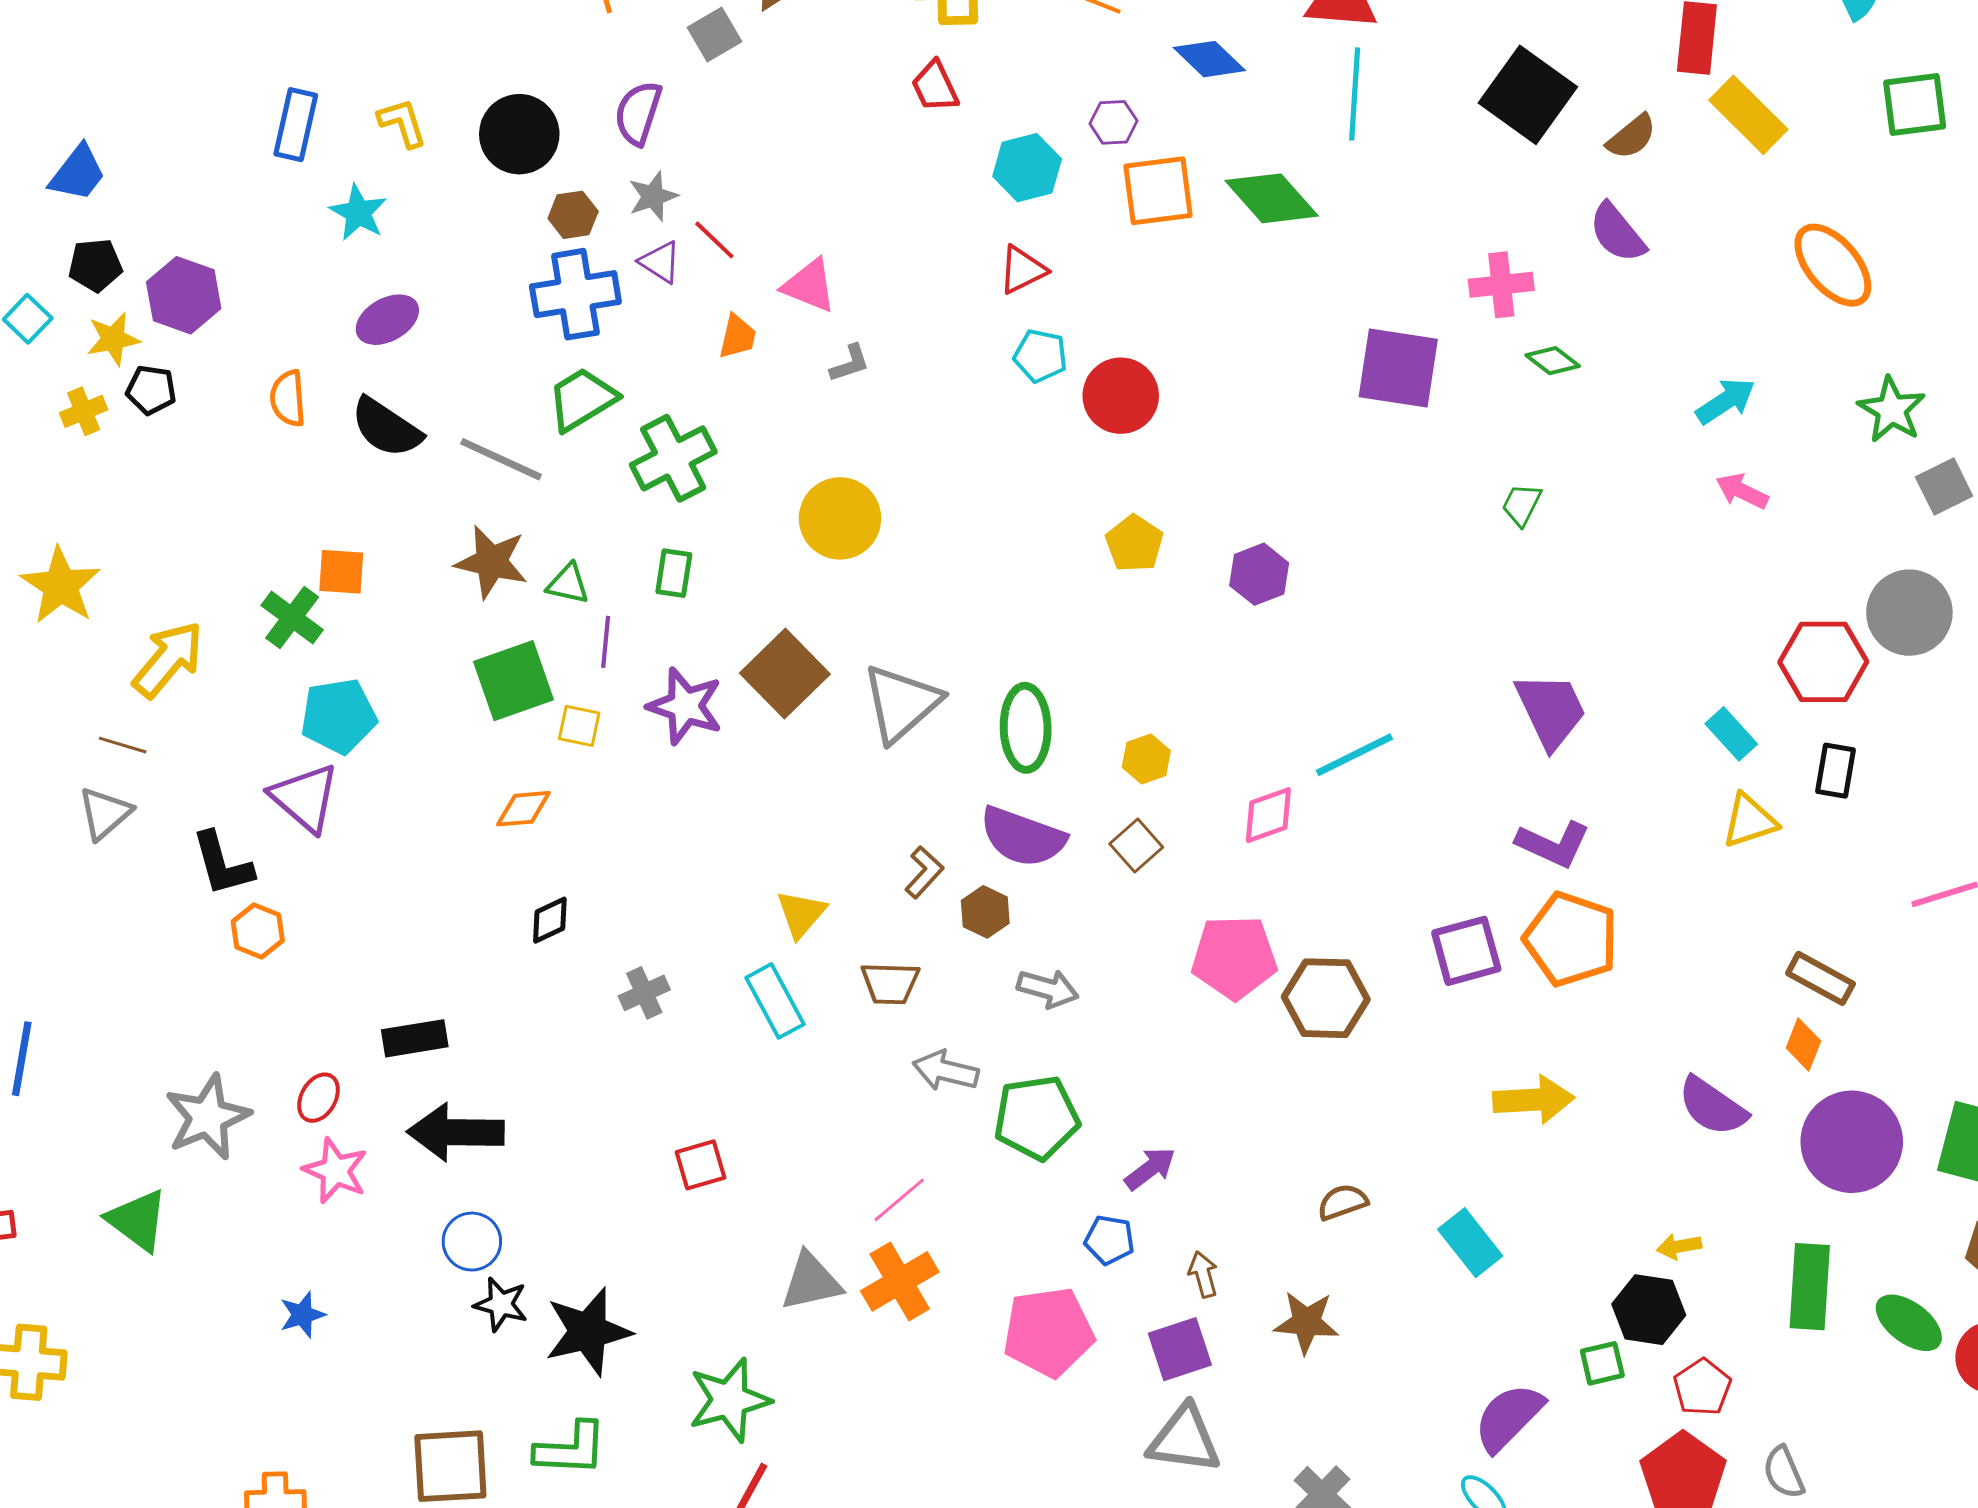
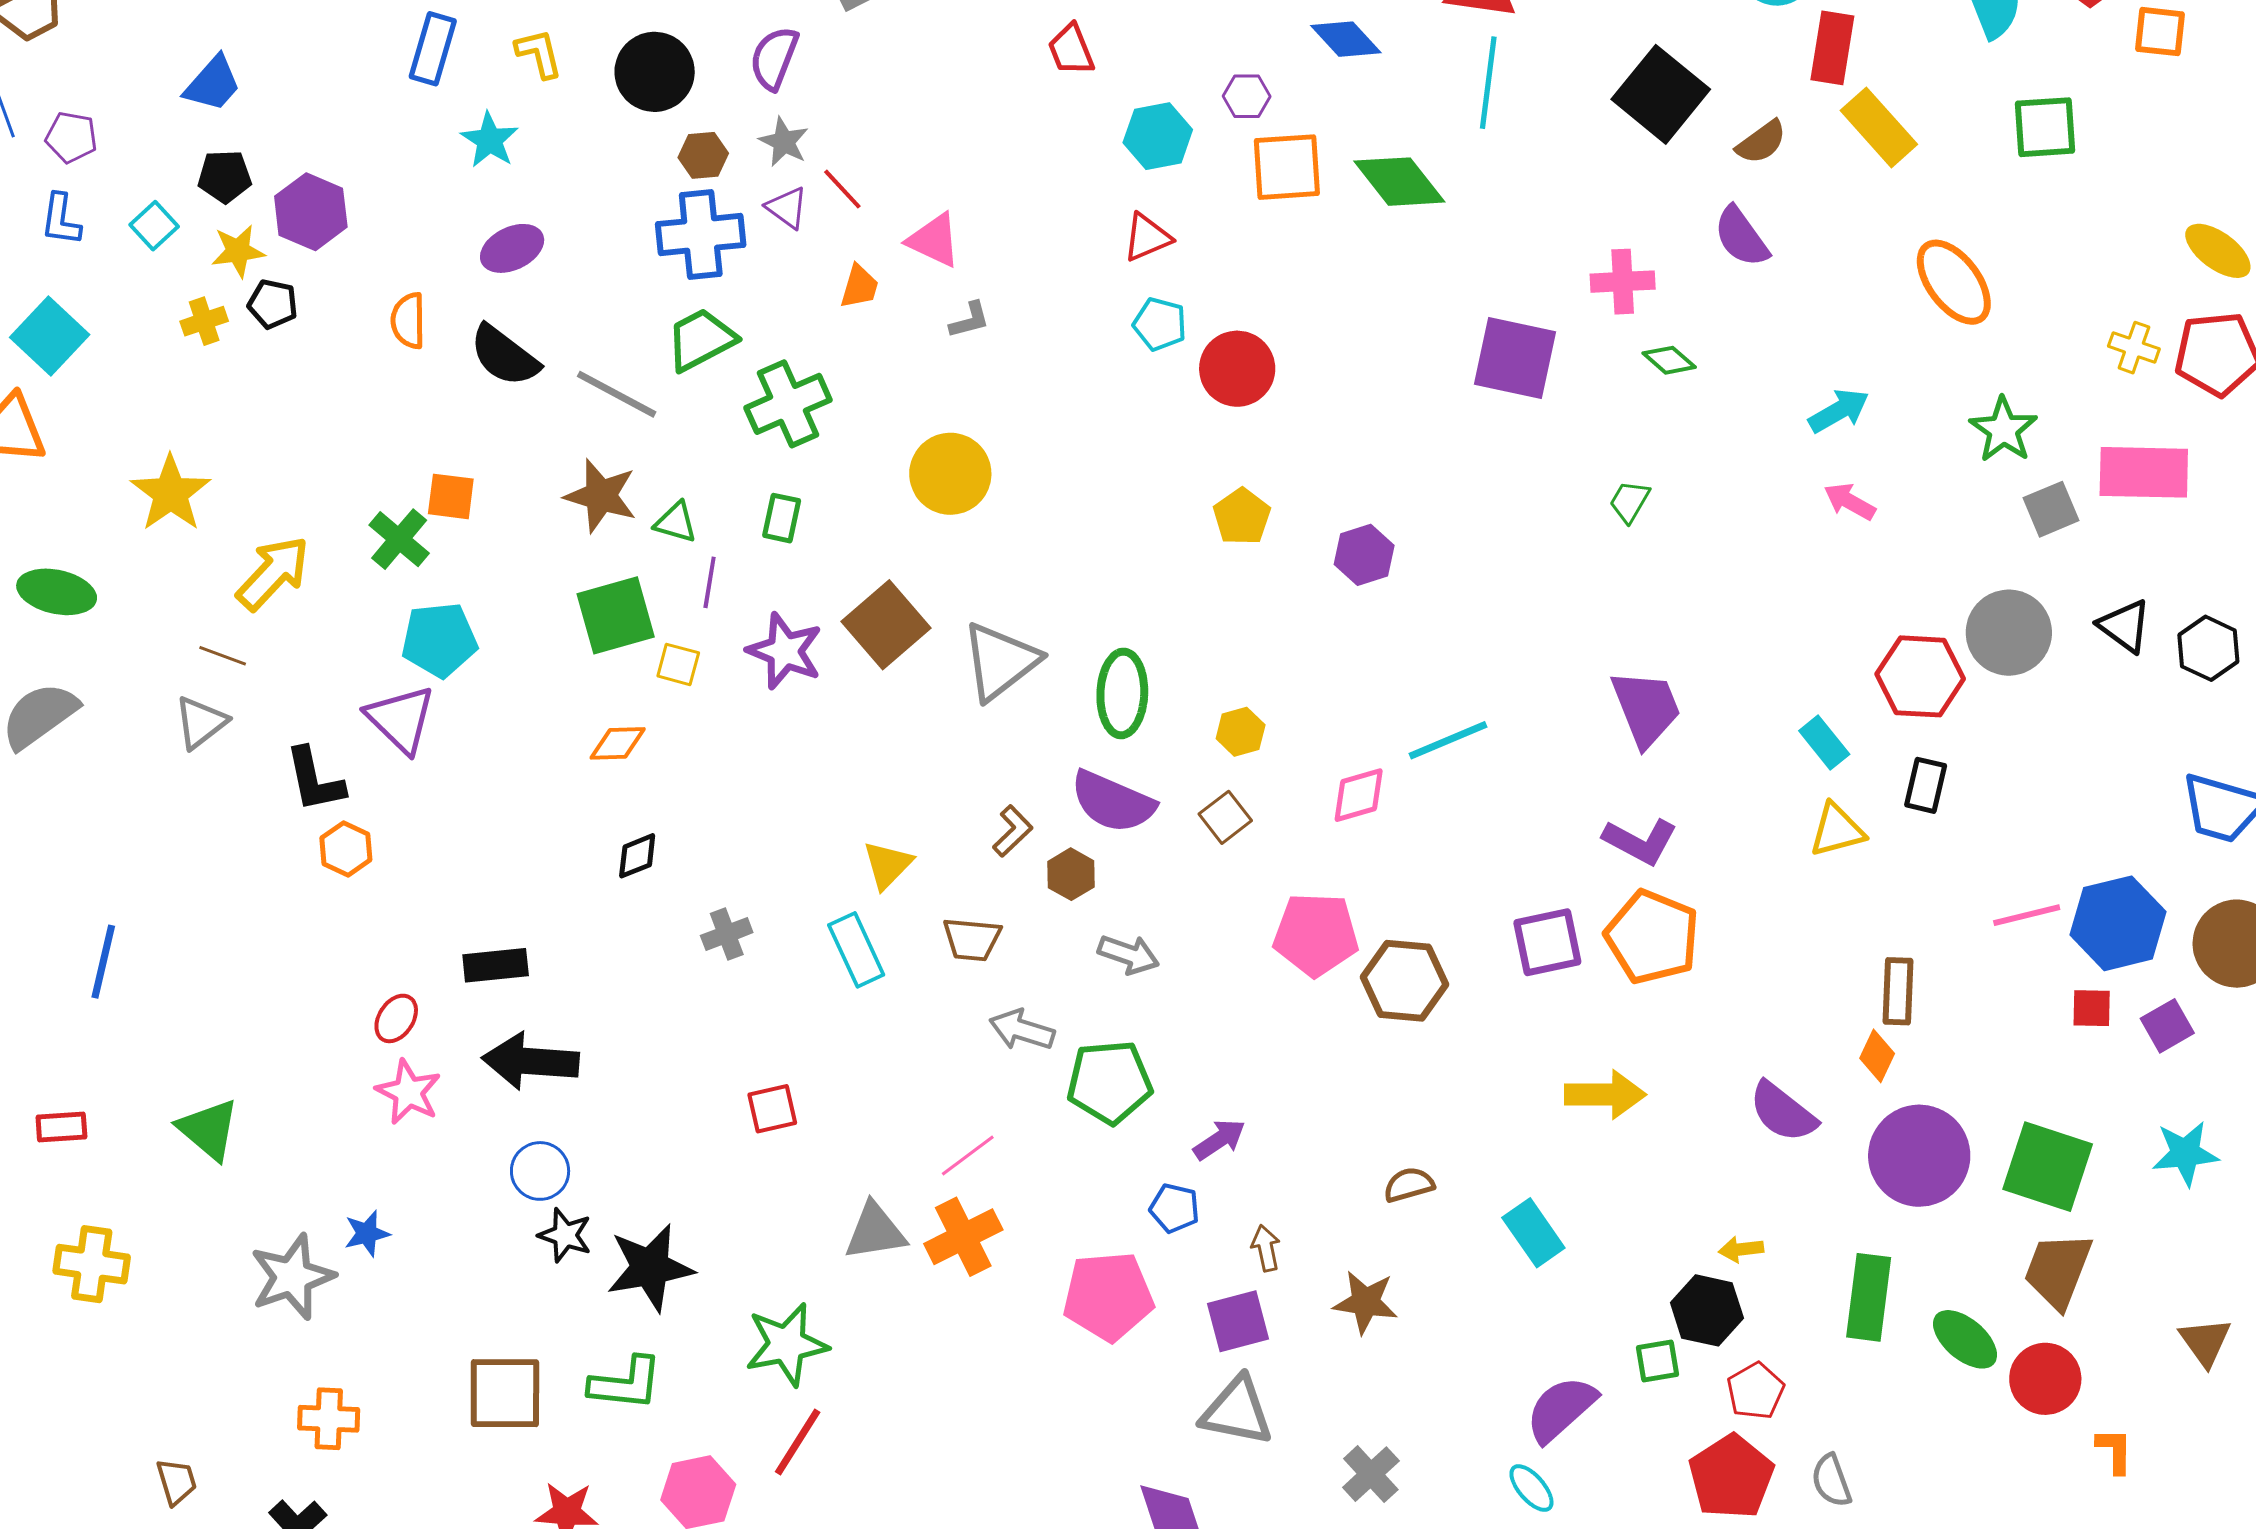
gray star: (653, 196) -> (784, 142), turned -30
brown rectangle: (1820, 978) -> (1898, 991), turned 60
gray star: (208, 1117) -> (292, 1277), moved

